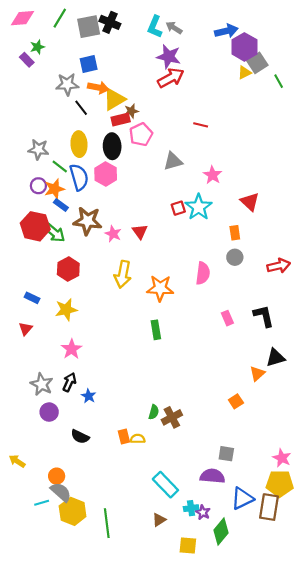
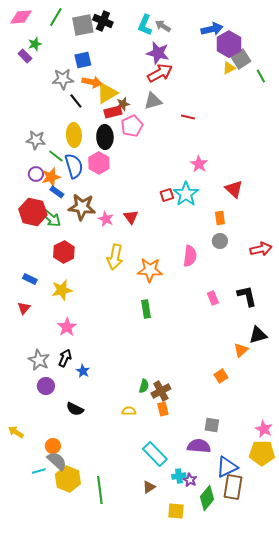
gray triangle: (173, 161) -> (153, 101), moved
orange rectangle: (124, 437) -> (163, 409), moved
brown rectangle: (269, 507) -> (233, 487), moved

